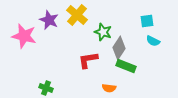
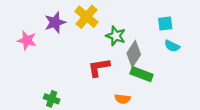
purple star: (49, 20) -> (55, 22), turned 30
pink star: (24, 36) -> (27, 40), size x0.7

